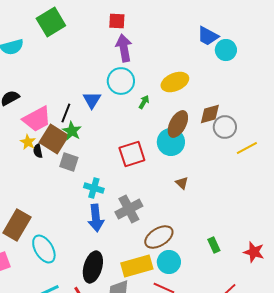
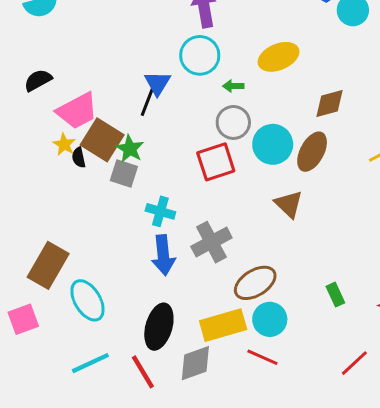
green arrow: (144, 102) -> (233, 86), turned -120
black line: (66, 113) -> (147, 102), moved
brown ellipse: (178, 124) -> (312, 152), moved
gray circle: (225, 127) -> (233, 122), moved
green star: (72, 131) -> (130, 149), moved
brown triangle: (182, 183) -> (289, 204), size x1.5

